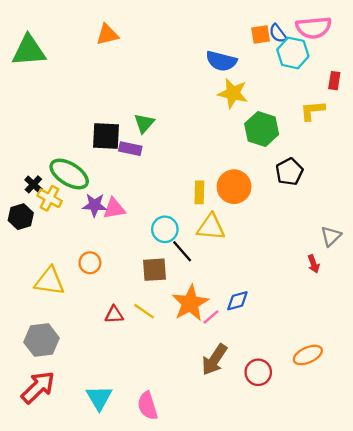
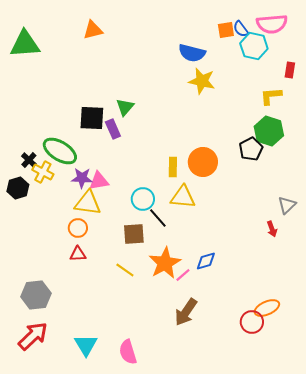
green hexagon: (262, 129) -> (269, 131), moved
purple rectangle: (130, 149) -> (113, 129), turned 54
yellow triangle: (50, 281) -> (88, 203), moved
red triangle: (114, 315) -> (78, 254), moved
red circle: (258, 372) -> (252, 322), moved

